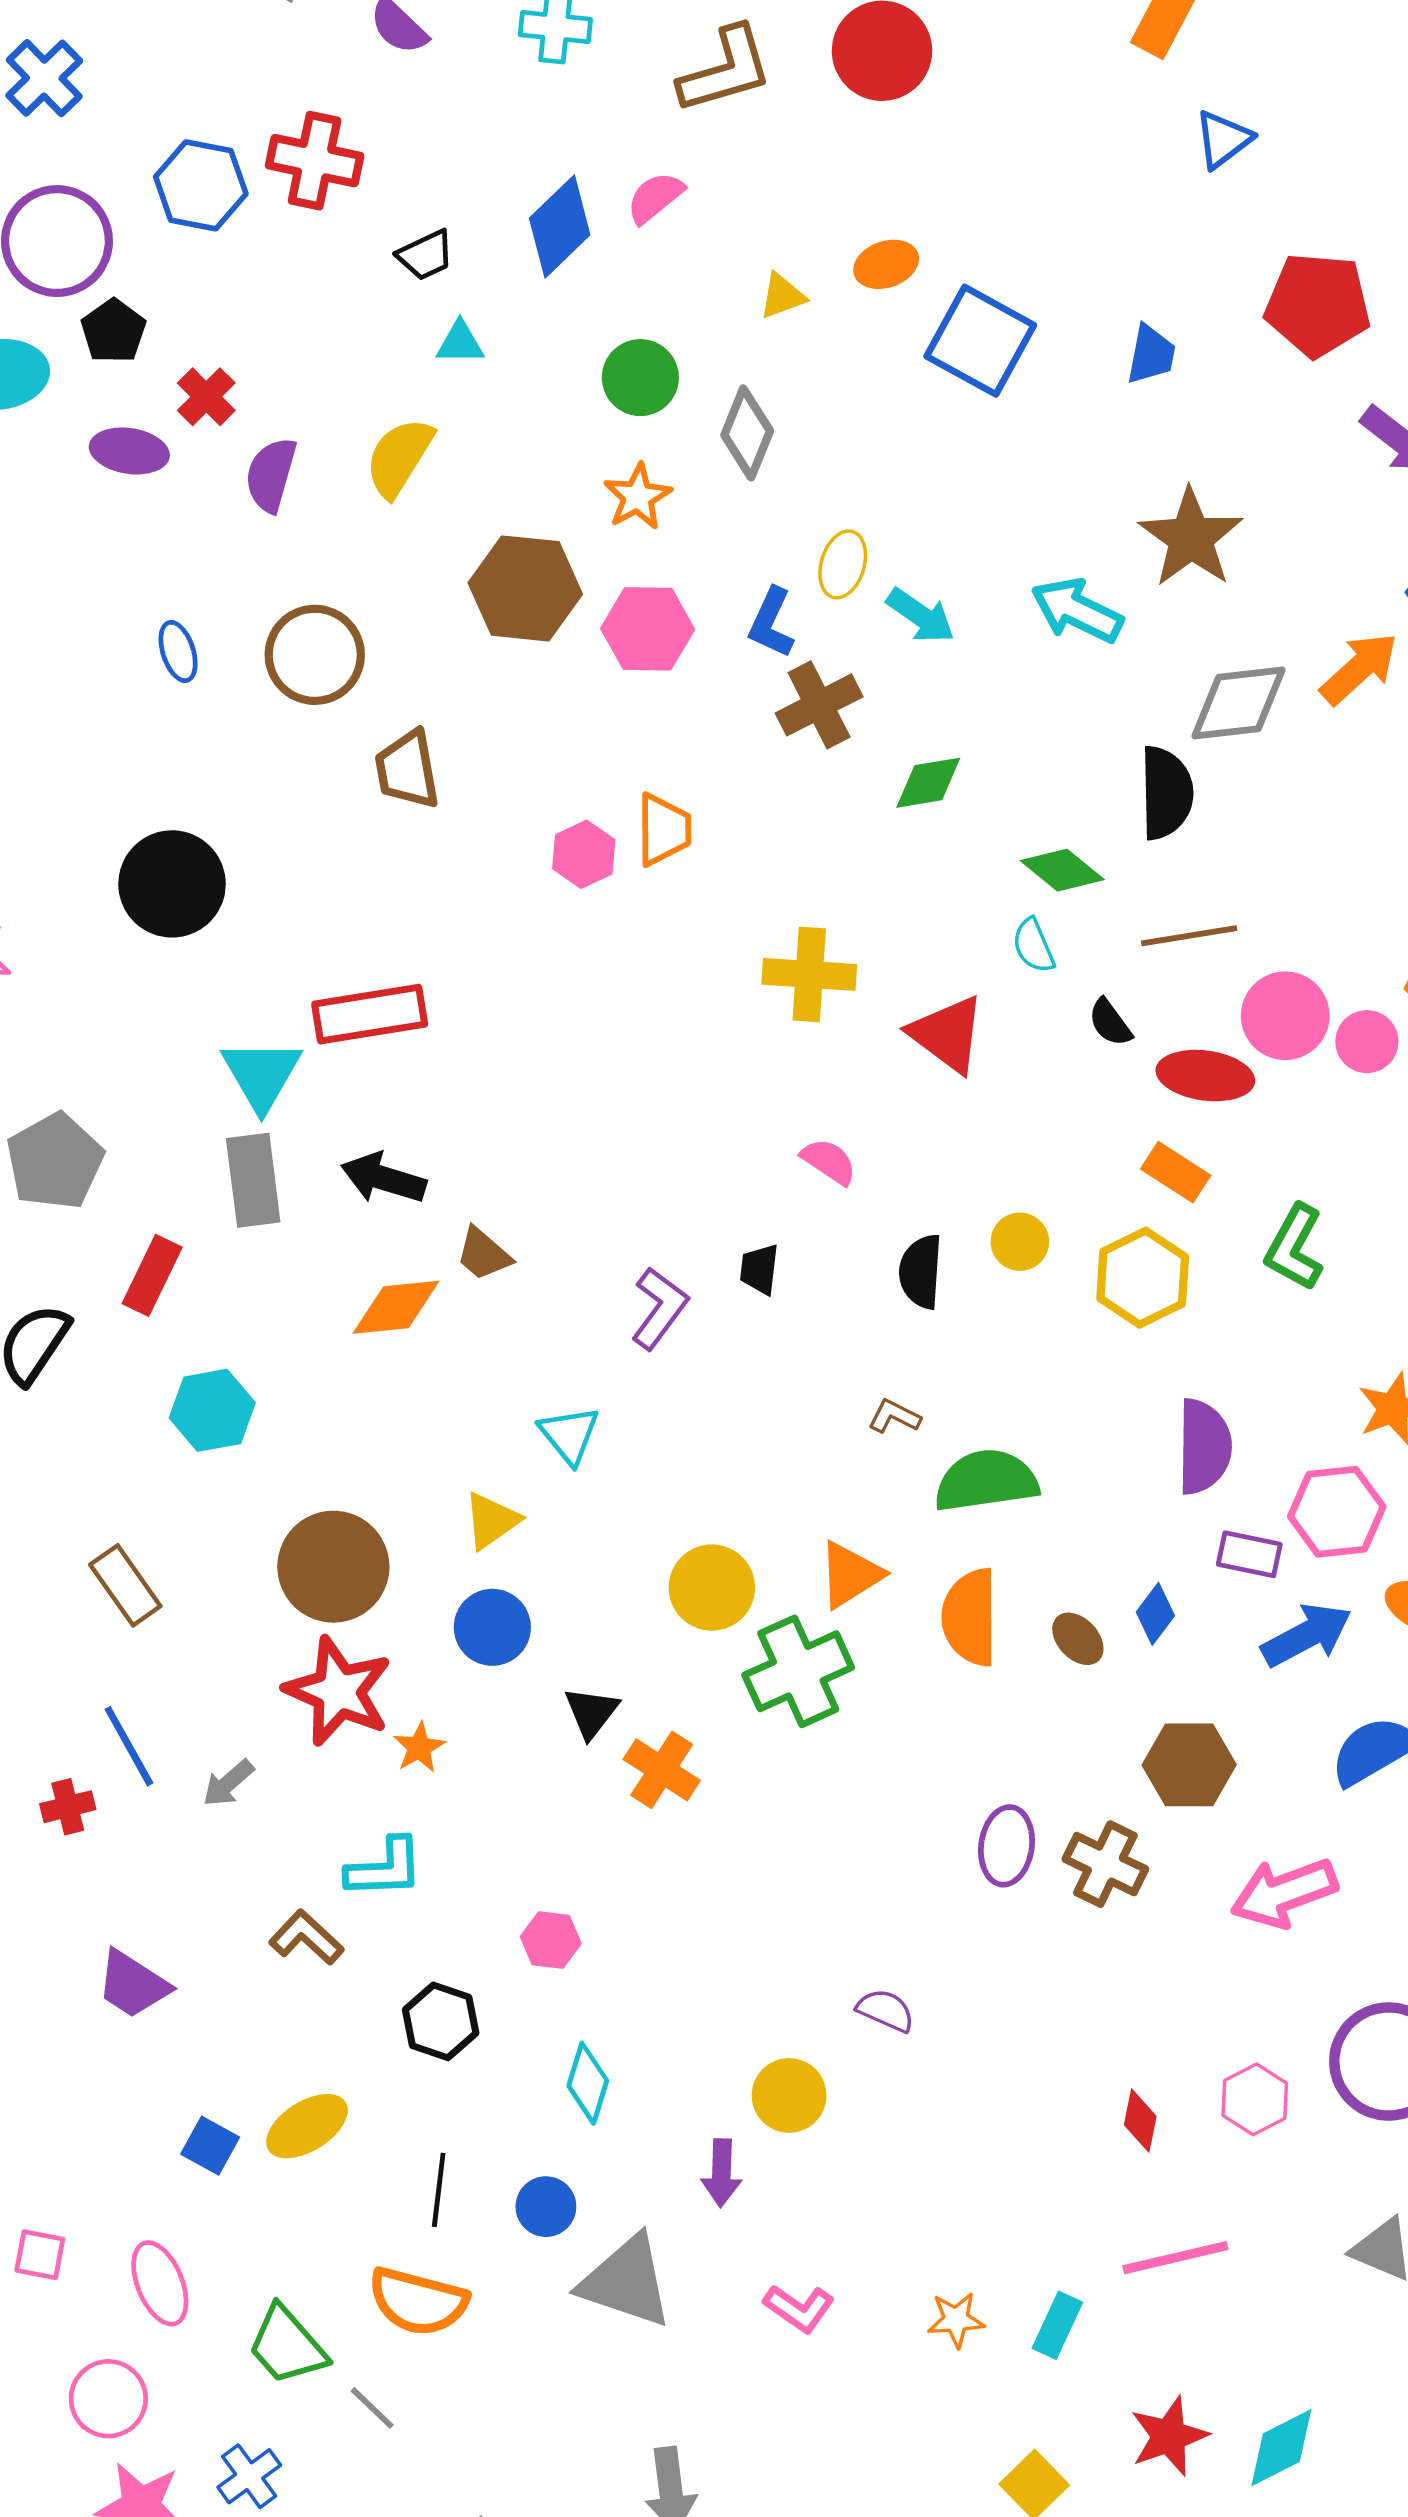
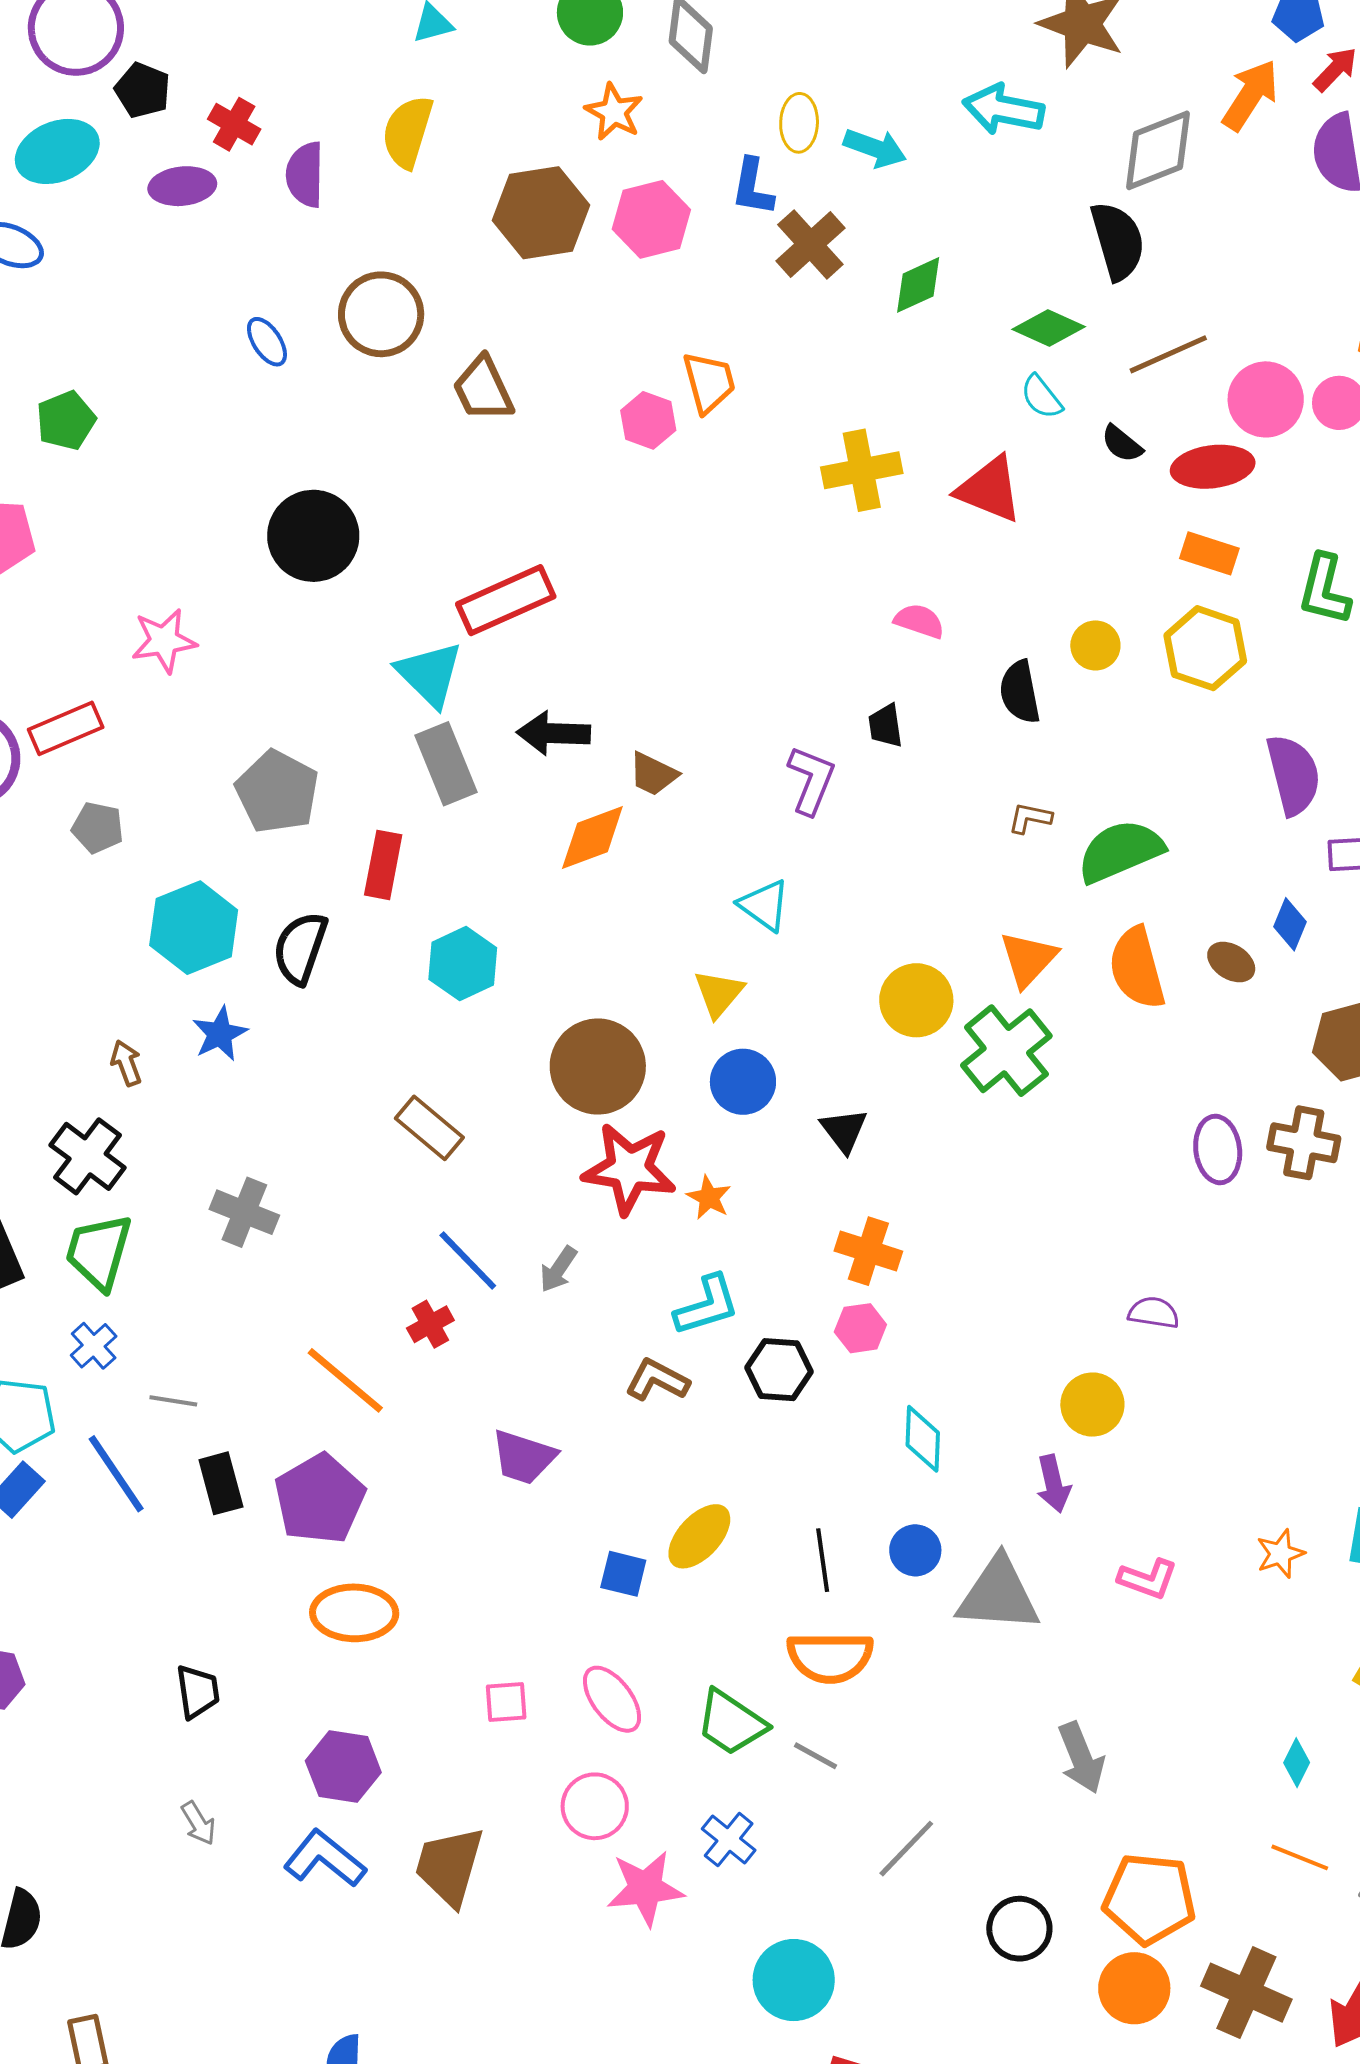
orange cross: (662, 1770) -> (868, 1251), moved
black hexagon: (441, 2021) -> (779, 1370), moved

